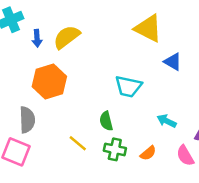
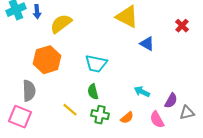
blue arrow: (37, 38) -> (37, 12), moved
cyan trapezoid: (128, 86) -> (96, 64), moved

